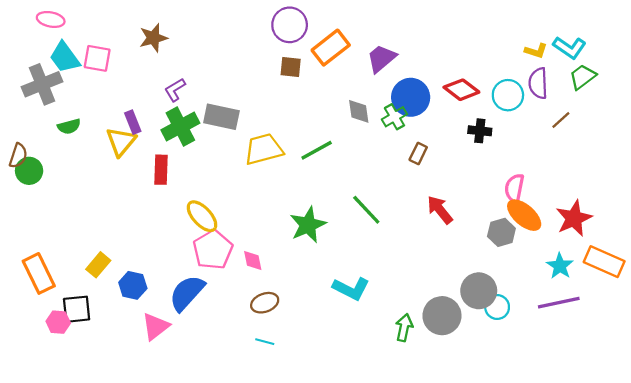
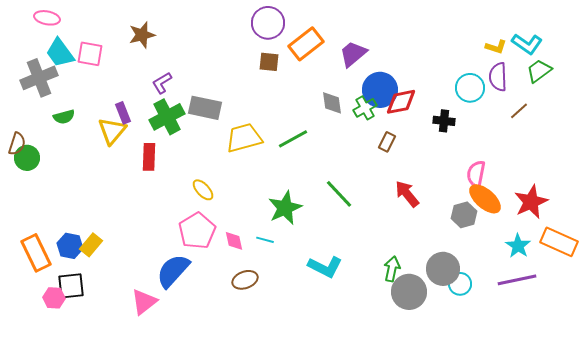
red diamond: (461, 90) -> (401, 102), moved, turned -48
yellow ellipse: (202, 216) -> (203, 190), moved, size x0.7
blue hexagon: (133, 285) -> (70, 246), moved
green arrow: (404, 328) -> (392, 269), moved
cyan line: (265, 342) -> (265, 240), moved

